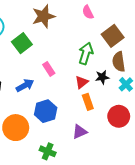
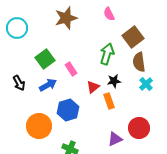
green square: (22, 43) -> (45, 59), moved
black star: (102, 77) -> (114, 81), moved
red triangle: (82, 82) -> (93, 87), moved
red circle: (119, 116) -> (139, 128), moved
purple triangle: (80, 132) -> (115, 139), moved

